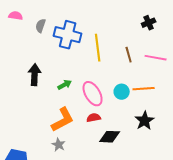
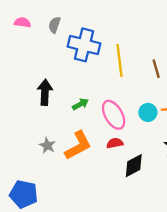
gray semicircle: (41, 26) -> (54, 25), moved
black diamond: (110, 137) -> (134, 166), turned -30
gray star: (59, 145) -> (47, 146), moved

